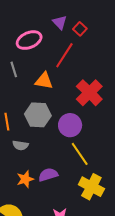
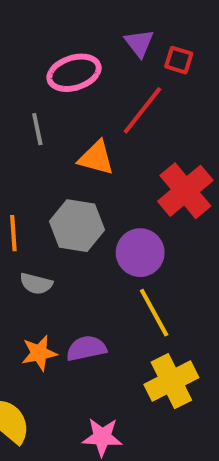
red square: (80, 29) -> (179, 60), turned -32
yellow cross: (91, 187) -> (171, 381), turned 30

